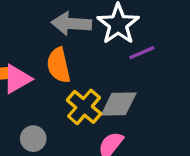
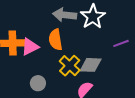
purple line: (142, 53) -> (121, 43), moved

